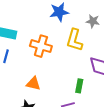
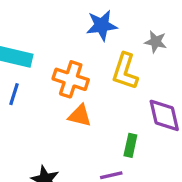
orange triangle: (33, 84) -> (80, 116), moved

